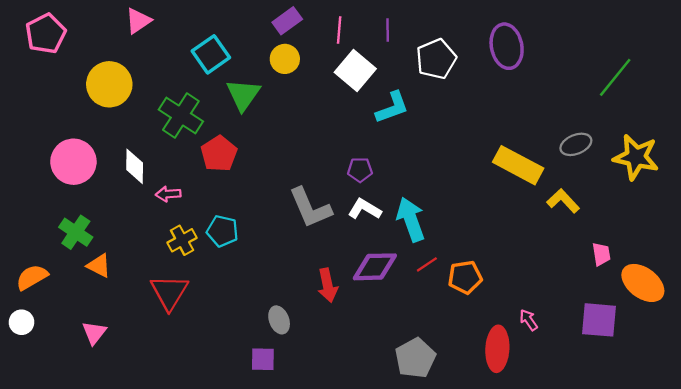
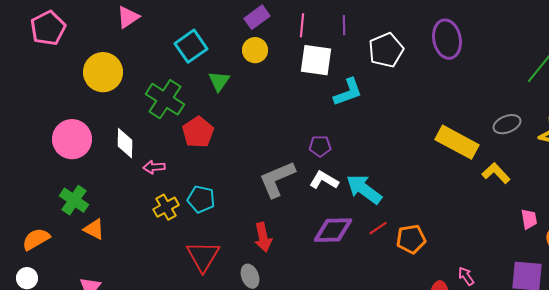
white square: (355, 70) -> (316, 60), turned -32
green triangle: (243, 95) -> (219, 81), size x0.7
gray L-shape: (310, 208) -> (277, 179), turned 90
cyan arrow: (411, 219) -> (364, 189), turned -33
red arrow: (328, 285) -> (263, 237), moved
red triangle: (169, 292) -> (203, 256), moved

